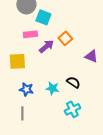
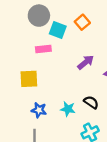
orange square: (65, 38) -> (82, 22), moved
purple arrow: (46, 46) -> (86, 62), moved

